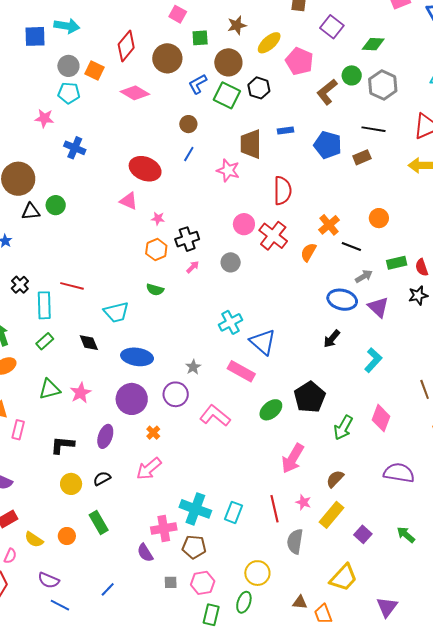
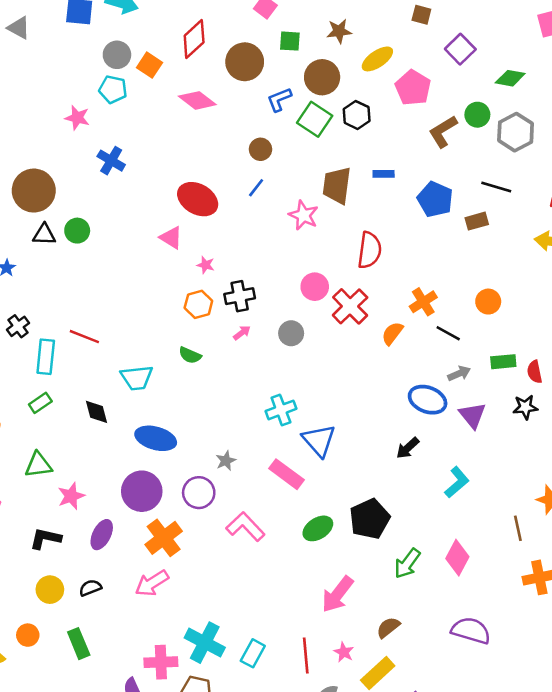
pink star: (81, 393) -> (71, 496), moved
orange cross: (153, 433) -> (164, 538), size x2.0
orange circle: (67, 536) -> (28, 635), moved

